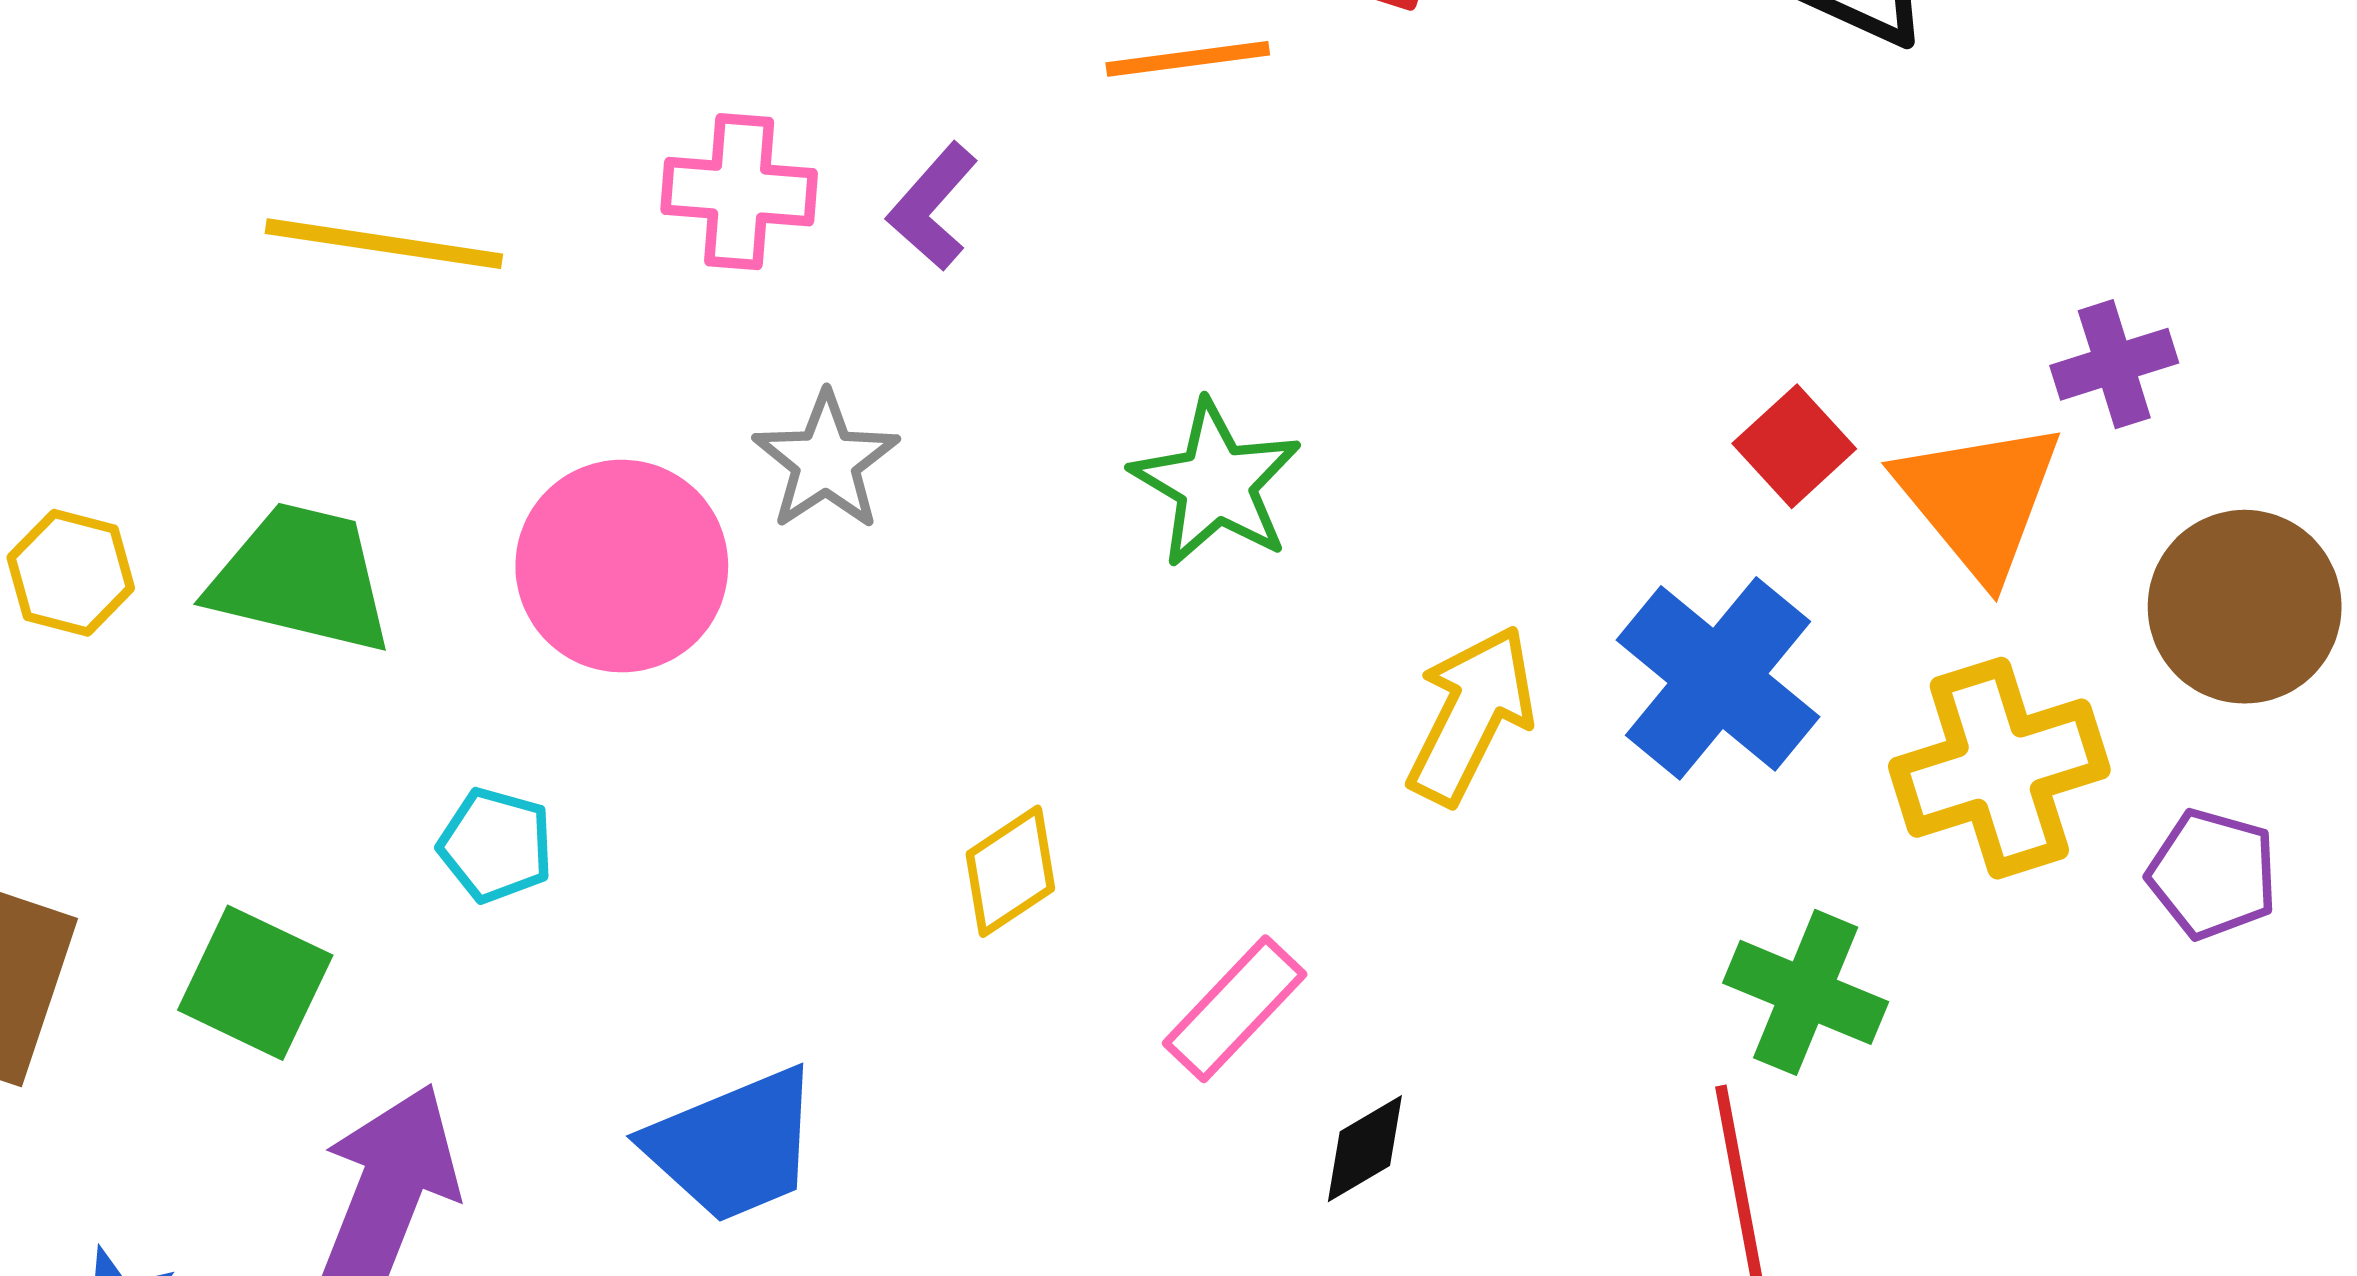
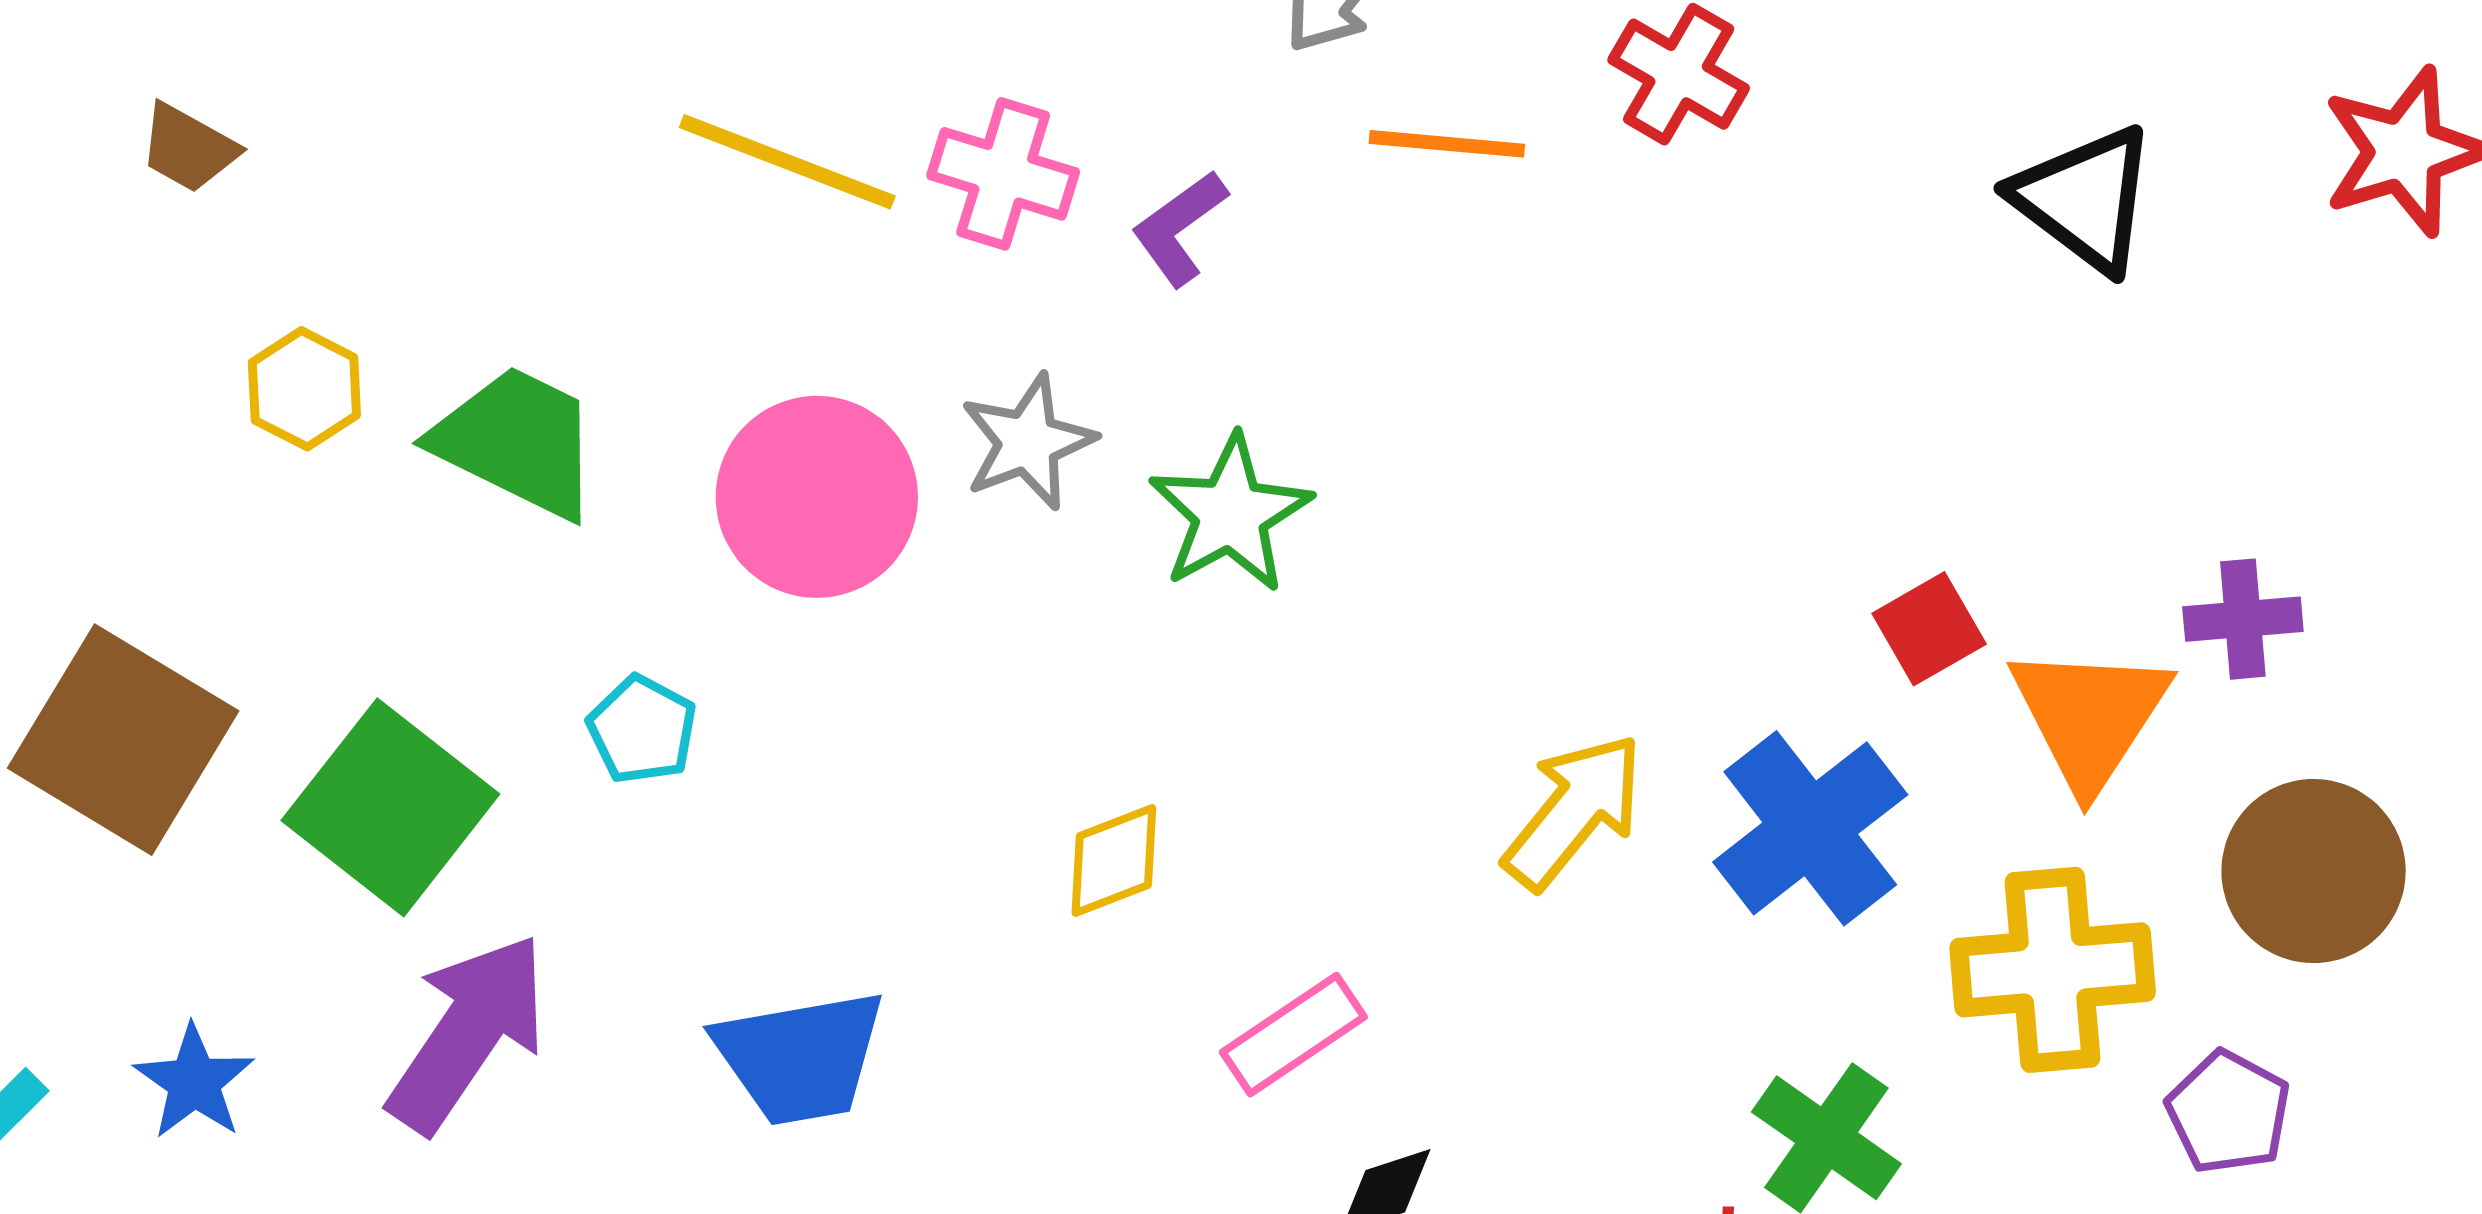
yellow line: (384, 244) -> (787, 162), moved
green star: (1216, 484) -> (1230, 514), moved
green square: (255, 983) -> (390, 807), size x1.4

